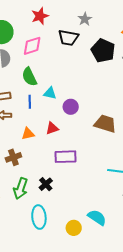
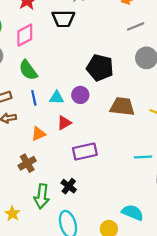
black pentagon: (103, 51) -> (100, 68), moved
cyan triangle: (50, 93) -> (57, 98), moved

